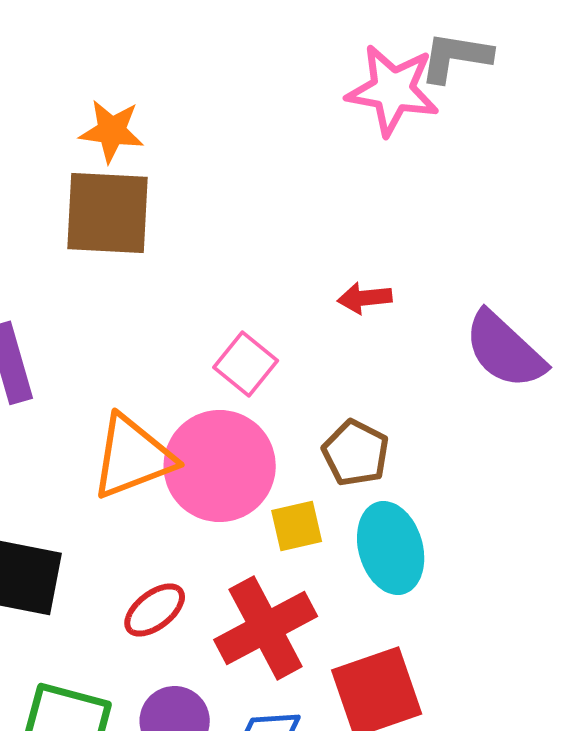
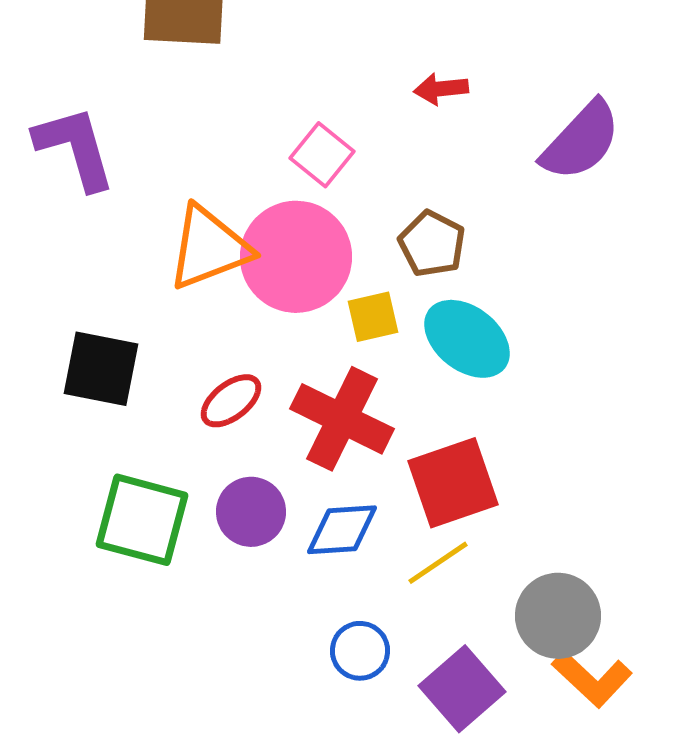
purple semicircle: (505, 350) -> (581, 141), turned -90
cyan ellipse: (391, 548) -> (467, 339), turned -36
red cross: (266, 628) -> (342, 419), turned -36

